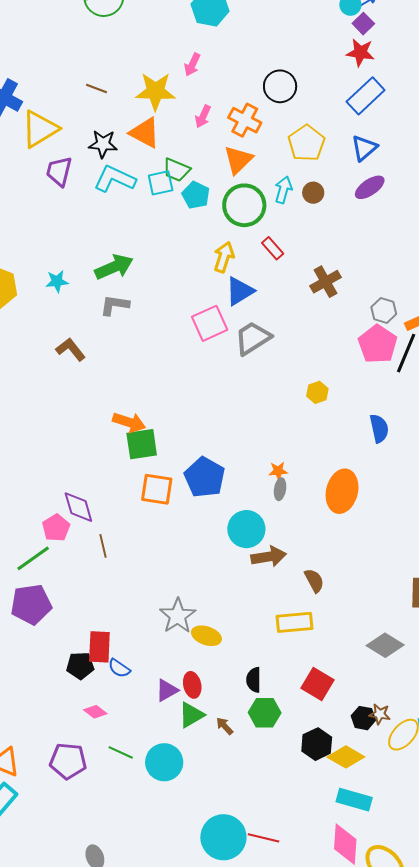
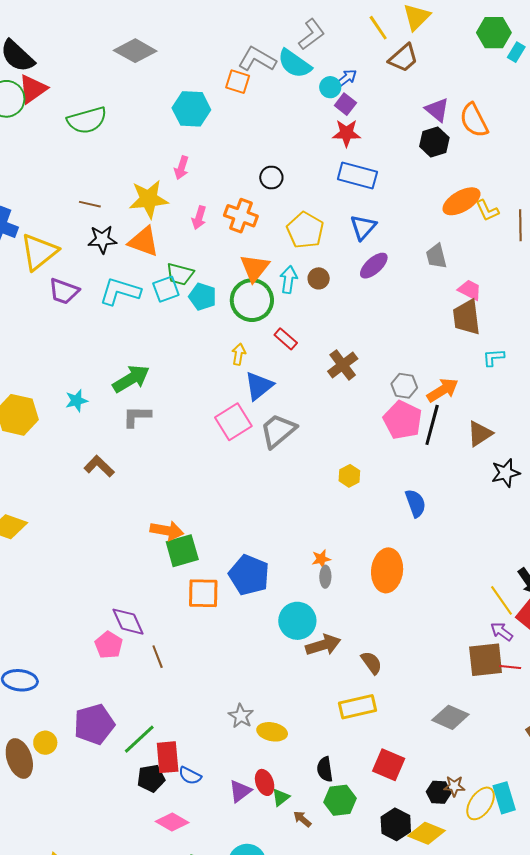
black circle: (280, 86) -> (271, 178), size x0.7
blue rectangle: (366, 96) -> (357, 175), turned 66
black star: (103, 144) -> (102, 239), moved
orange triangle: (238, 160) -> (255, 268), moved
purple trapezoid: (59, 171) -> (64, 291), turned -76
yellow arrow: (224, 257) -> (239, 354), size x0.7
green line: (33, 558) -> (139, 739), moved
gray star: (178, 616) -> (241, 716), size x0.7
pink diamond: (95, 712) -> (172, 822), size x1.4
green triangle: (191, 715) -> (281, 797), moved, size x0.7

